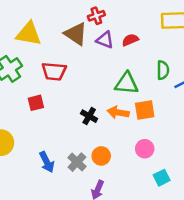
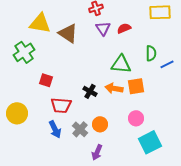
brown triangle: (76, 34) -> (68, 33), moved
purple triangle: (105, 40) -> (103, 28), turned 35
red trapezoid: (54, 71) -> (61, 105), moved
red square: (36, 103) -> (46, 80), turned 32
cyan square: (162, 178) -> (150, 142), size x1.6

